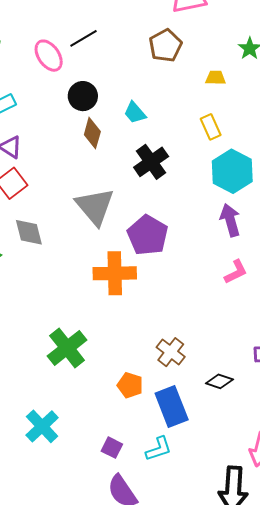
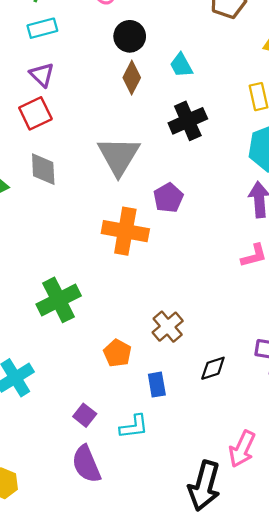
purple pentagon: (148, 235) -> (168, 198), size x0.7
black diamond: (219, 381) -> (213, 368), turned -48
blue rectangle: (172, 406) -> (157, 385), size x0.6

